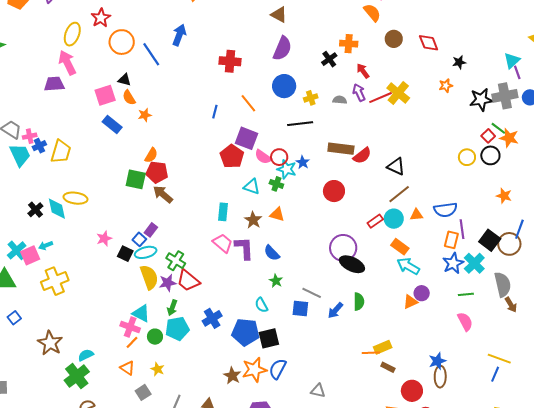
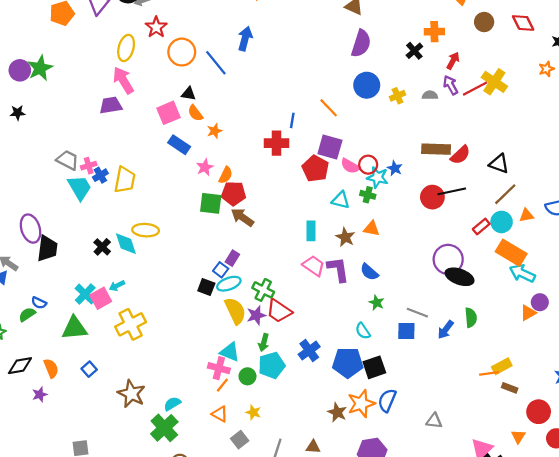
red cross: (230, 61) -> (276, 143), moved
red arrow: (363, 71) -> (453, 61), turned 70
black line: (300, 124) -> (452, 191), moved
pink star: (104, 239) -> (205, 167), moved
orange rectangle: (400, 247) -> (511, 253), size x1.5

